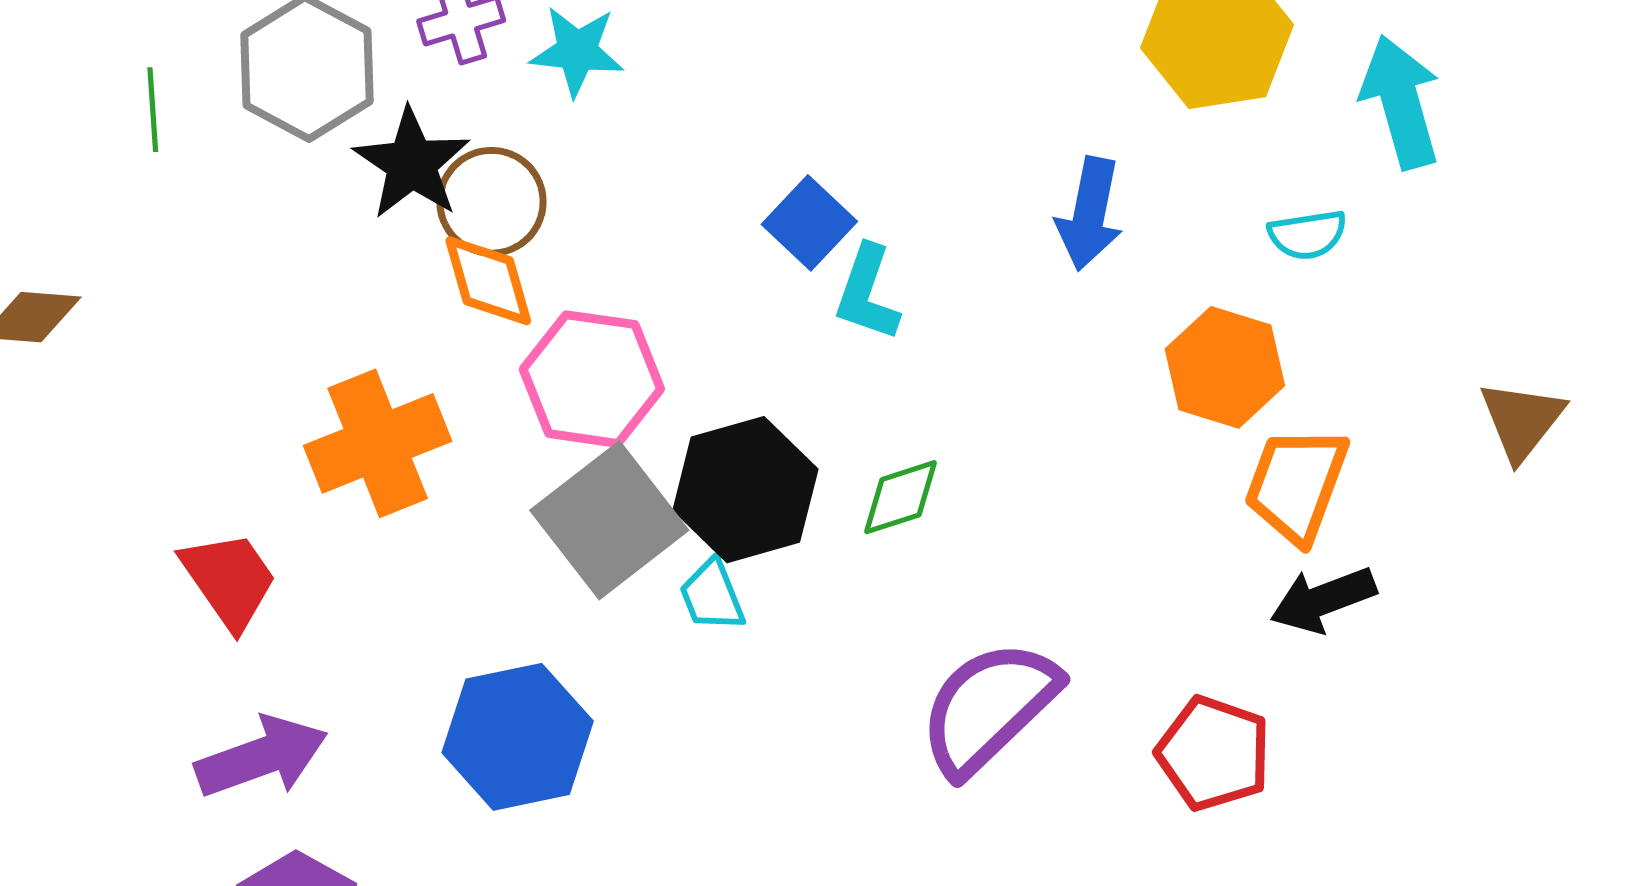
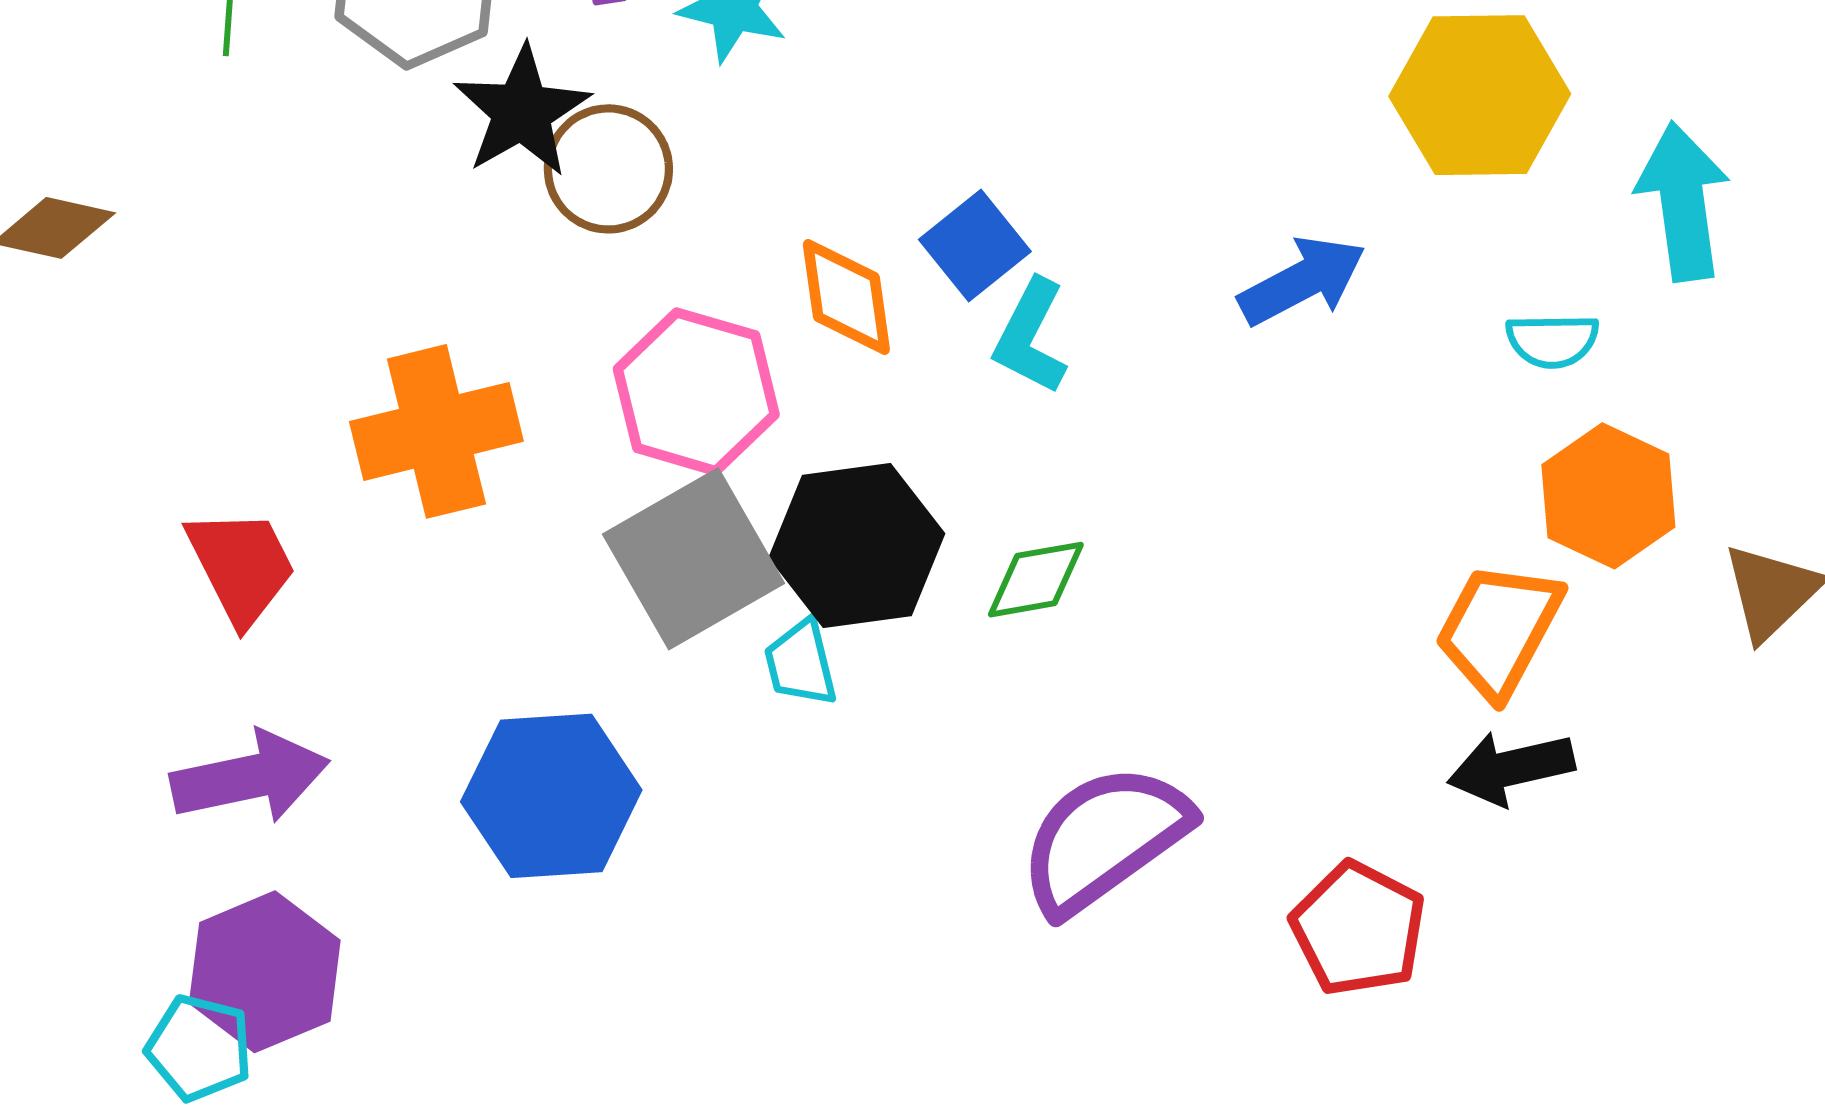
blue arrow: (1089, 214) -> (1302, 281), turned -137
orange diamond: (488, 281) -> (846, 297), moved
orange hexagon: (1225, 367) -> (1608, 496), moved

